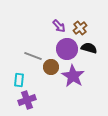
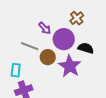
purple arrow: (59, 26) -> (45, 28), moved
black semicircle: (89, 48) -> (86, 48), moved

